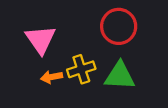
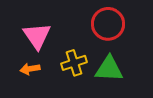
orange arrow: (52, 77) -> (30, 69), moved

